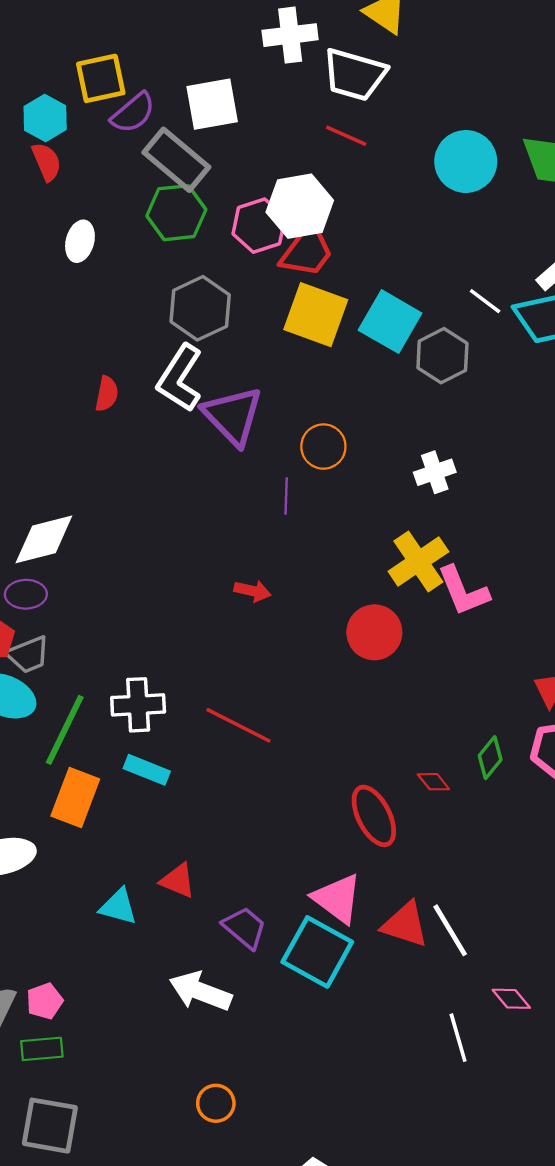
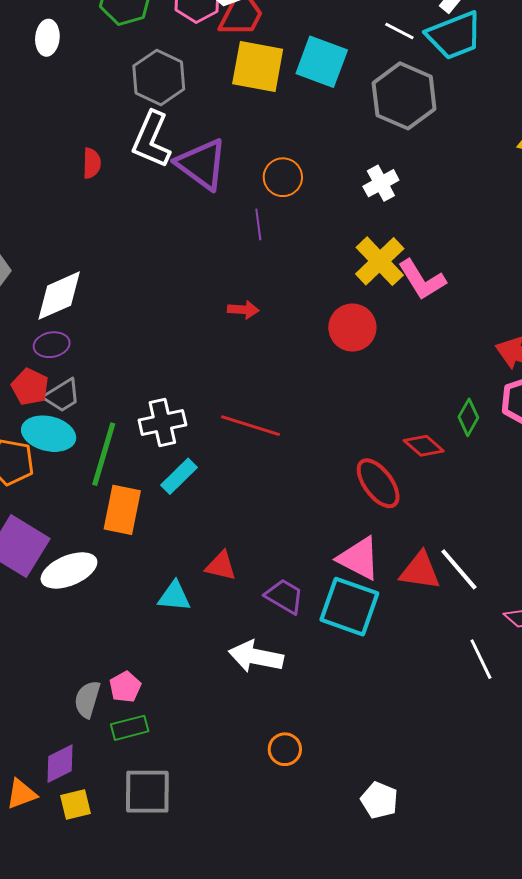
gray hexagon: (442, 356) -> (404, 96), moved, size x1.4
cyan rectangle: (147, 770) -> (179, 476), turned -57
red diamond: (433, 782) -> (424, 446), size x1.4

